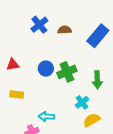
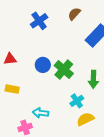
brown semicircle: (65, 30) -> (74, 14), moved, turned -48
green cross: (67, 72) -> (64, 69), turned -30

